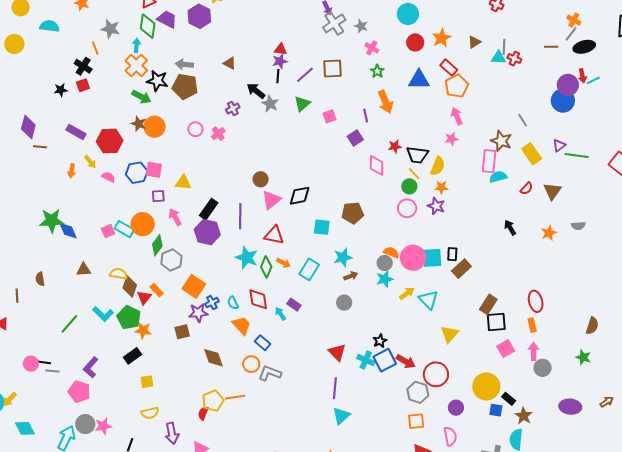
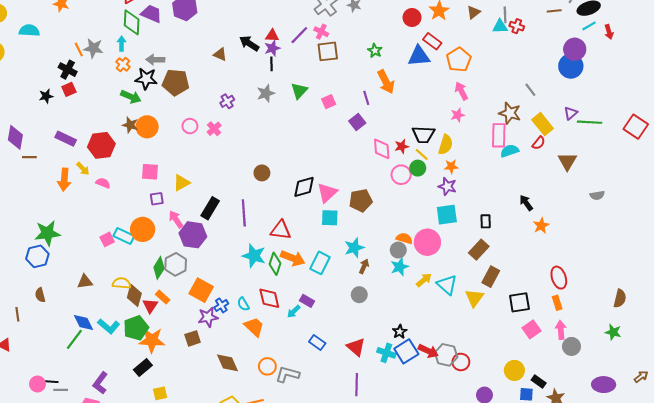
gray star: (110, 29) -> (93, 48), moved
pink cross: (372, 48) -> (321, 32), moved
gray arrow: (184, 64) -> (155, 60), moved
orange cross: (136, 65) -> (123, 64), size x0.6
red rectangle: (449, 68) -> (432, 41), moved
purple line: (305, 75) -> (299, 35), moved
red arrow: (582, 76) -> (609, 32), moved
cyan line: (593, 80) -> (589, 26), moved
black arrow: (256, 91) -> (249, 43), moved
gray star: (270, 104) -> (266, 93), turned 30
red star: (395, 146) -> (402, 146), moved
orange arrow: (72, 171) -> (64, 179), size x1.5
blue hexagon: (137, 173) -> (37, 256), moved
yellow triangle: (183, 183) -> (182, 183), turned -30
red semicircle: (526, 189) -> (539, 143), moved
pink triangle: (271, 200) -> (327, 193), moved
pink circle: (407, 208) -> (401, 175), moved
blue diamond: (68, 231) -> (84, 323), moved
purple hexagon: (207, 232) -> (193, 235), moved
orange star: (549, 233) -> (541, 226), moved
green diamond: (157, 245) -> (159, 268), moved
black rectangle: (452, 254) -> (486, 221), moved
cyan square: (432, 258) -> (447, 215), moved
orange arrow: (283, 263) -> (293, 258), size x1.6
brown arrow: (351, 276) -> (364, 266), turned -40
brown rectangle: (488, 304) -> (491, 277), moved
cyan arrow: (280, 314) -> (294, 312), turned -96
green pentagon: (129, 317) -> (136, 328), turned 30
orange star: (143, 330) -> (152, 340), size x1.4
yellow triangle: (449, 334) -> (474, 298), moved
blue rectangle: (263, 343) -> (317, 343), moved
red circle: (436, 374) -> (461, 362), size x0.7
yellow circle: (486, 386) -> (514, 370), size x0.7
gray hexagon: (418, 392) -> (446, 355), moved

